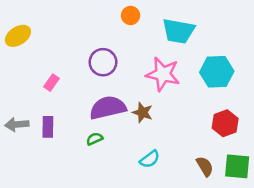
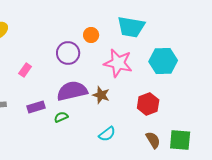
orange circle: (131, 15) -> (91, 35), moved
red hexagon: (225, 123) -> (148, 104), moved
purple rectangle: (48, 127) -> (36, 107), moved, turned 72

